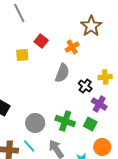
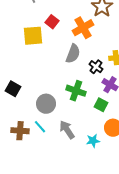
orange cross: (72, 47) -> (83, 28), size x1.5
yellow square: (22, 55) -> (33, 36), size x1.5
green cross: (65, 121) -> (76, 91), moved

